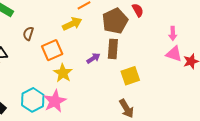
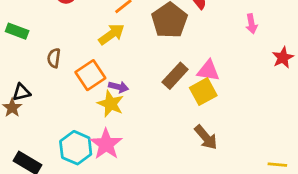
brown rectangle: (113, 49) -> (175, 76), moved, turned 48
pink triangle: (174, 54) -> (208, 71), moved
purple arrow: (93, 58) -> (118, 87), moved, turned 56

